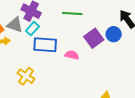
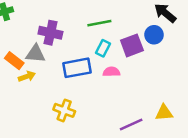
cyan rectangle: (32, 29) -> (103, 48), moved
purple square: (94, 38) -> (132, 45), turned 30

